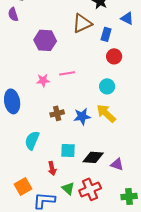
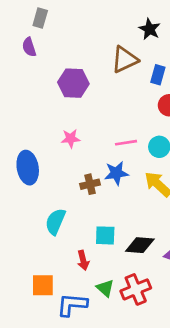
pink line: (67, 73) -> (126, 143), moved
blue star: (82, 116) -> (116, 173), moved
orange square: (23, 186) -> (43, 285), turned 30

